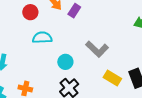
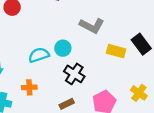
cyan semicircle: (42, 38) -> (39, 55), moved

